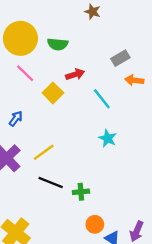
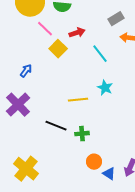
pink line: (25, 73) -> (45, 29), moved
yellow line: (44, 152) -> (78, 100), moved, turned 30

